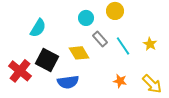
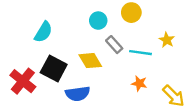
yellow star: (150, 44) -> (167, 40), moved
cyan line: (123, 46) -> (140, 53), turned -48
orange star: (120, 81) -> (139, 83), moved

